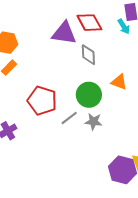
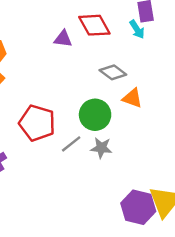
purple triangle: (64, 33) -> (63, 39), size x0.6
gray diamond: (88, 55) -> (113, 72), moved, turned -50

